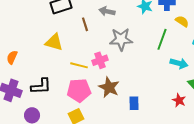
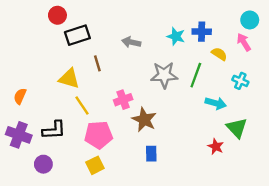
brown line: (85, 24) -> (97, 63), moved
gray star: (121, 39) -> (164, 75), moved
yellow line: (79, 65) -> (82, 106), moved, turned 42
brown star: (109, 87) -> (144, 120), moved
blue rectangle: (134, 103) -> (151, 154), moved

